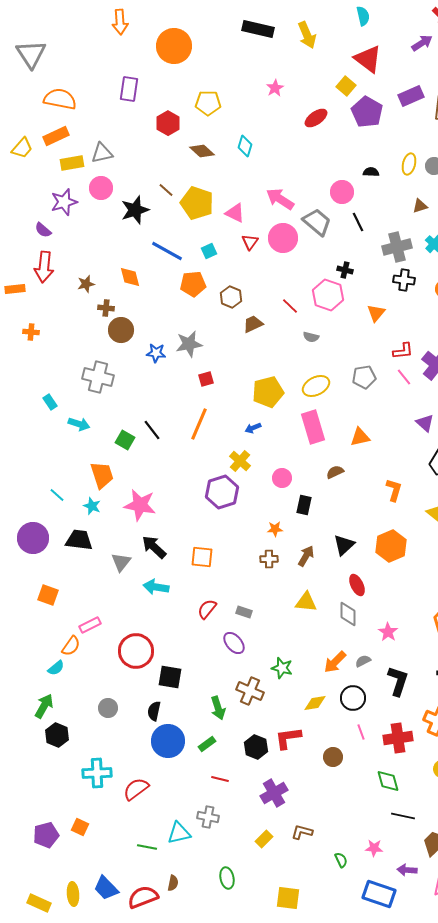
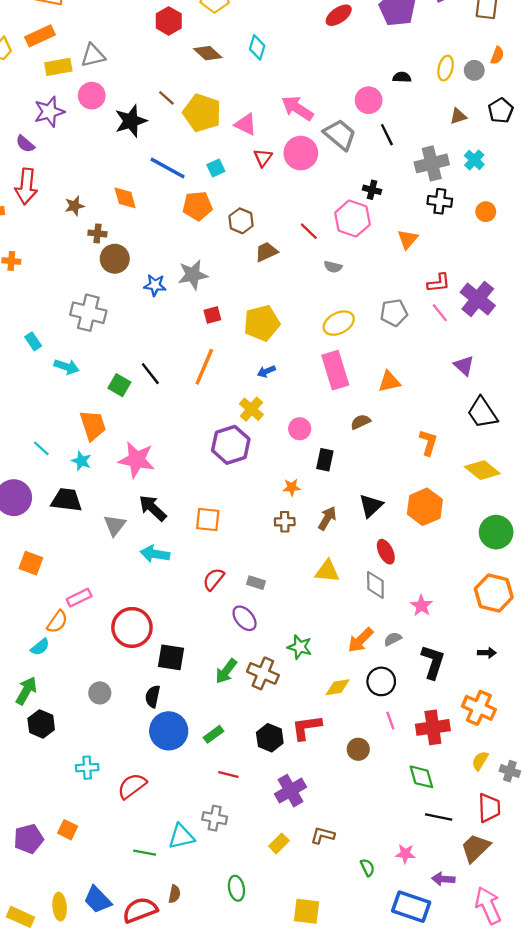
yellow pentagon: (268, 392) -> (262, 323), moved
green arrow: (218, 708) -> (226, 671), moved, turned 55
cyan cross: (97, 773) -> (87, 768), size x0.7

